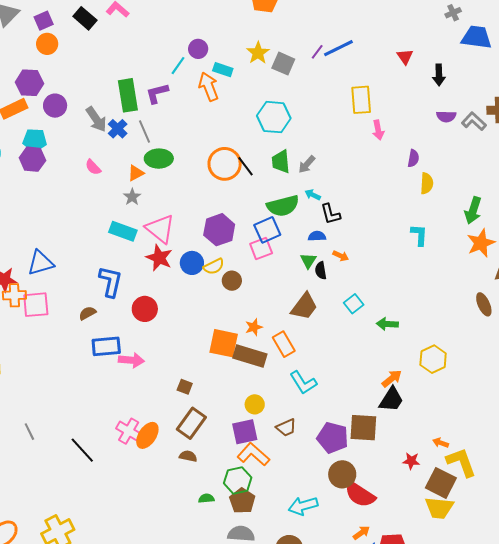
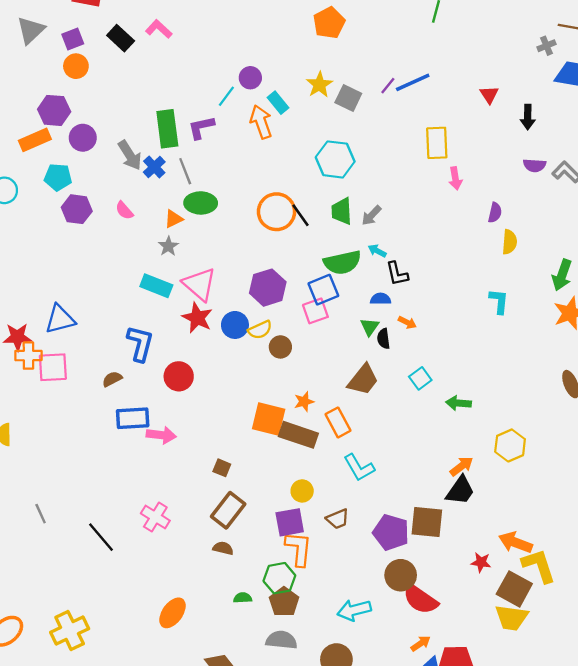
cyan rectangle: (223, 70) -> (278, 103), turned 30
purple hexagon: (32, 159) -> (77, 209), moved
orange ellipse: (147, 435) -> (173, 613), moved
orange arrow: (441, 443) -> (516, 542), size x1.8
orange L-shape: (253, 454) -> (299, 549), turned 52

